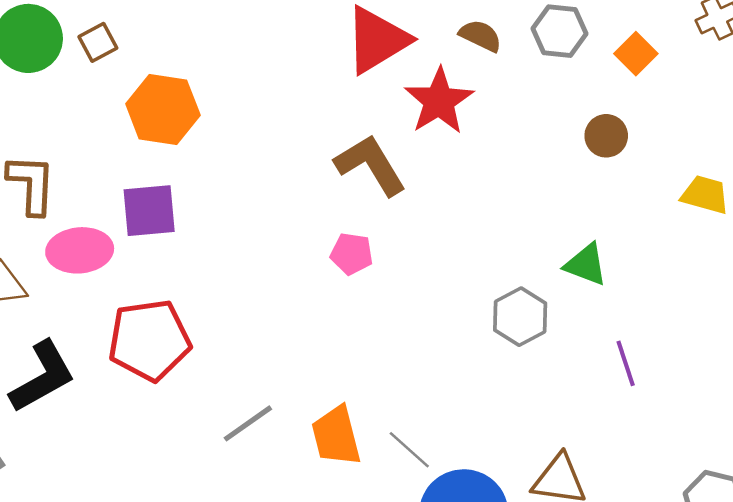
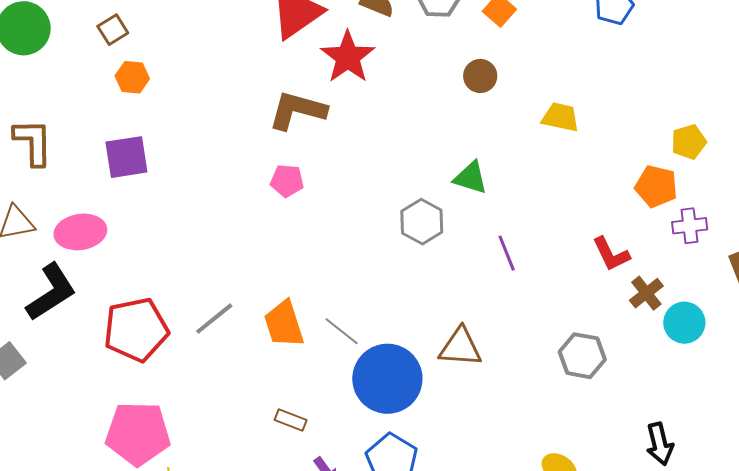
brown square: (98, 42) -> (113, 30), moved
orange hexagon: (163, 109) -> (132, 77), size x0.6
brown L-shape: (370, 165) -> (297, 110), turned -40
pink ellipse: (80, 250) -> (80, 232), moved
red pentagon: (149, 340) -> (136, 330), moved

